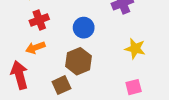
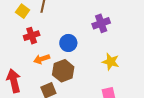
orange arrow: (35, 48) -> (42, 59), moved

